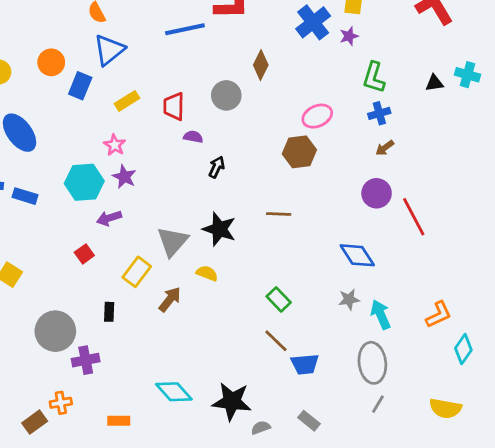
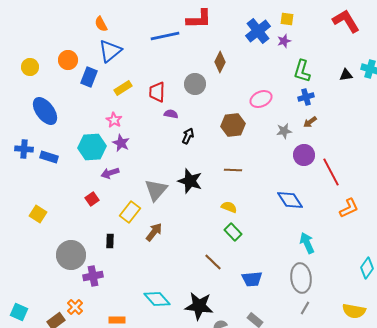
brown hexagon: (299, 152) -> (233, 125), moved
yellow semicircle: (207, 273) -> (229, 207), moved
gray star: (349, 299) -> (284, 131), moved
orange L-shape: (439, 315) -> (349, 208), moved
brown line: (276, 341) -> (213, 262), moved
orange cross: (61, 403) -> (75, 307), turned -35

